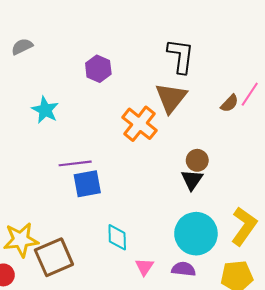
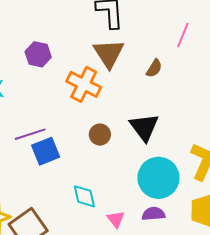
purple hexagon: (98, 69) -> (38, 54), moved
brown semicircle: (230, 103) -> (154, 68), moved
brown circle: (197, 160) -> (100, 135), moved
black triangle: (192, 180) -> (144, 127), size x1.4

